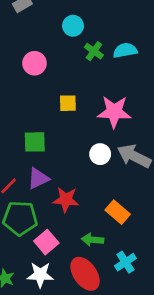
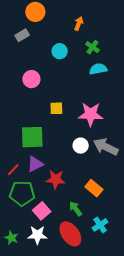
green cross: (94, 51) -> (92, 47), moved
green square: (35, 142) -> (32, 137), size x1.4
green arrow: (92, 240) -> (76, 209), turned 49

